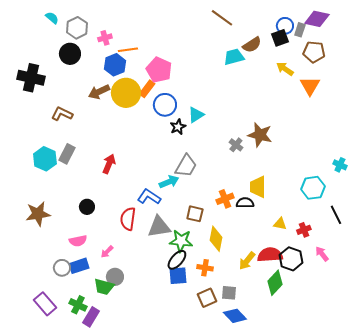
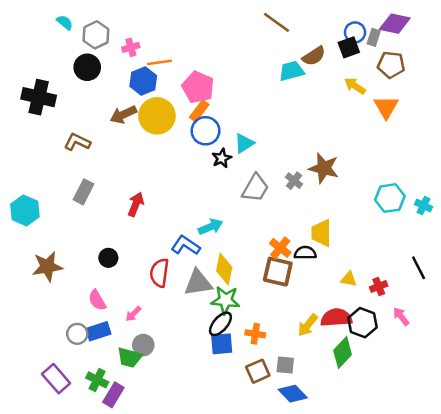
orange rectangle: (147, 89) -> (199, 111), moved
cyan hexagon: (45, 159) -> (25, 211), moved
gray trapezoid: (186, 166) -> (255, 188), moved
cyan hexagon: (313, 188) -> (390, 198), moved
orange cross: (225, 199) -> (280, 248), turned -30
brown square: (195, 214) -> (278, 272), moved, size x1.4
yellow diamond: (216, 239) -> (224, 269), moved
pink semicircle: (78, 241) -> (97, 300), turned 72

